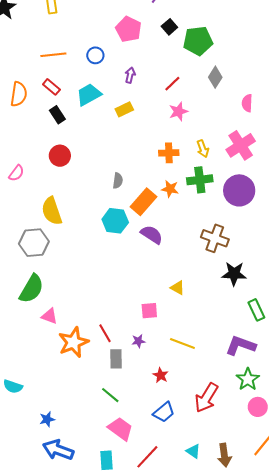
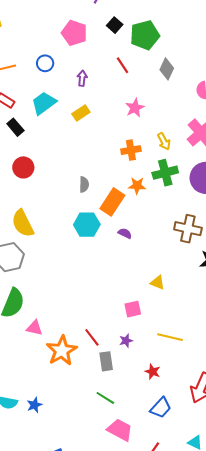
red line: (172, 84) -> (123, 65), moved, turned -72
purple semicircle: (152, 235) -> (125, 233), size x0.6
blue star: (47, 419) -> (34, 405), moved

